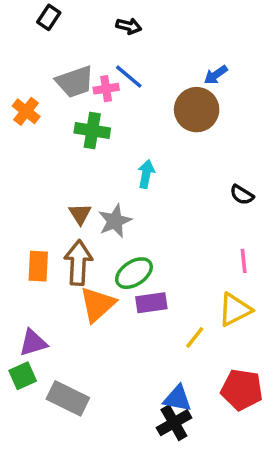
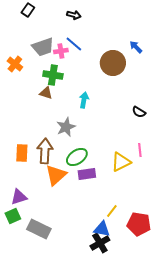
blue arrow: (216, 75) -> (136, 47), moved, turned 80
brown triangle: (80, 214) -> (46, 93), moved, turned -40
yellow triangle: (235, 310) -> (121, 162), moved
yellow line: (195, 337) -> (112, 211), moved

